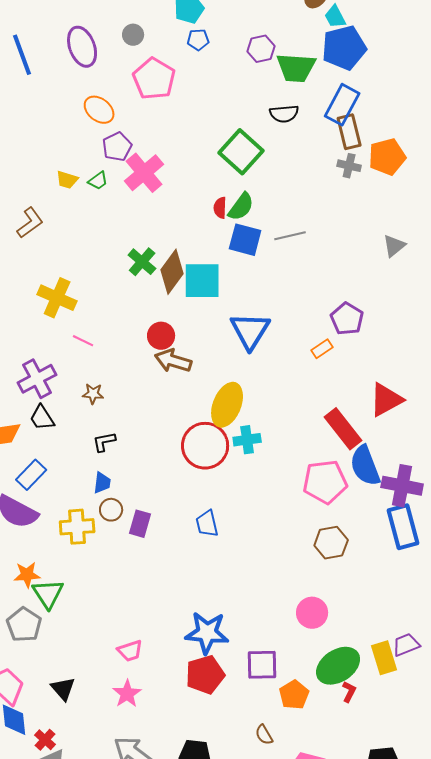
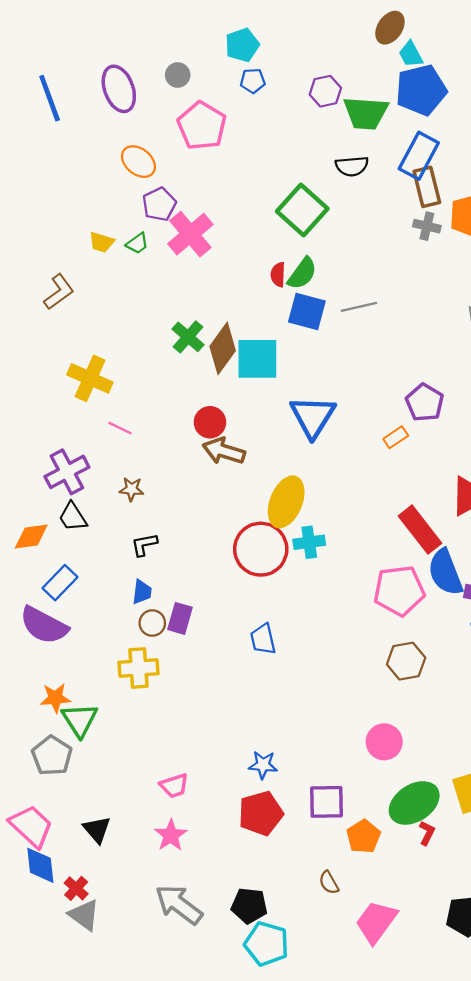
purple rectangle: (140, 524) -> (180, 618), moved
yellow cross: (77, 527) -> (138, 668), moved
blue star: (207, 633) -> (263, 765), size x0.6

